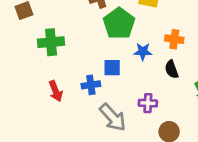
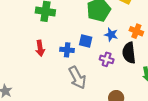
black semicircle: (172, 69) -> (129, 53), size x1.5
purple cross: (148, 103) -> (107, 59), moved

